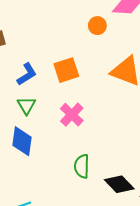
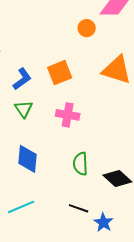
pink cross: (72, 115) -> (68, 115), turned -30
blue diamond: (22, 141) -> (27, 159), moved

